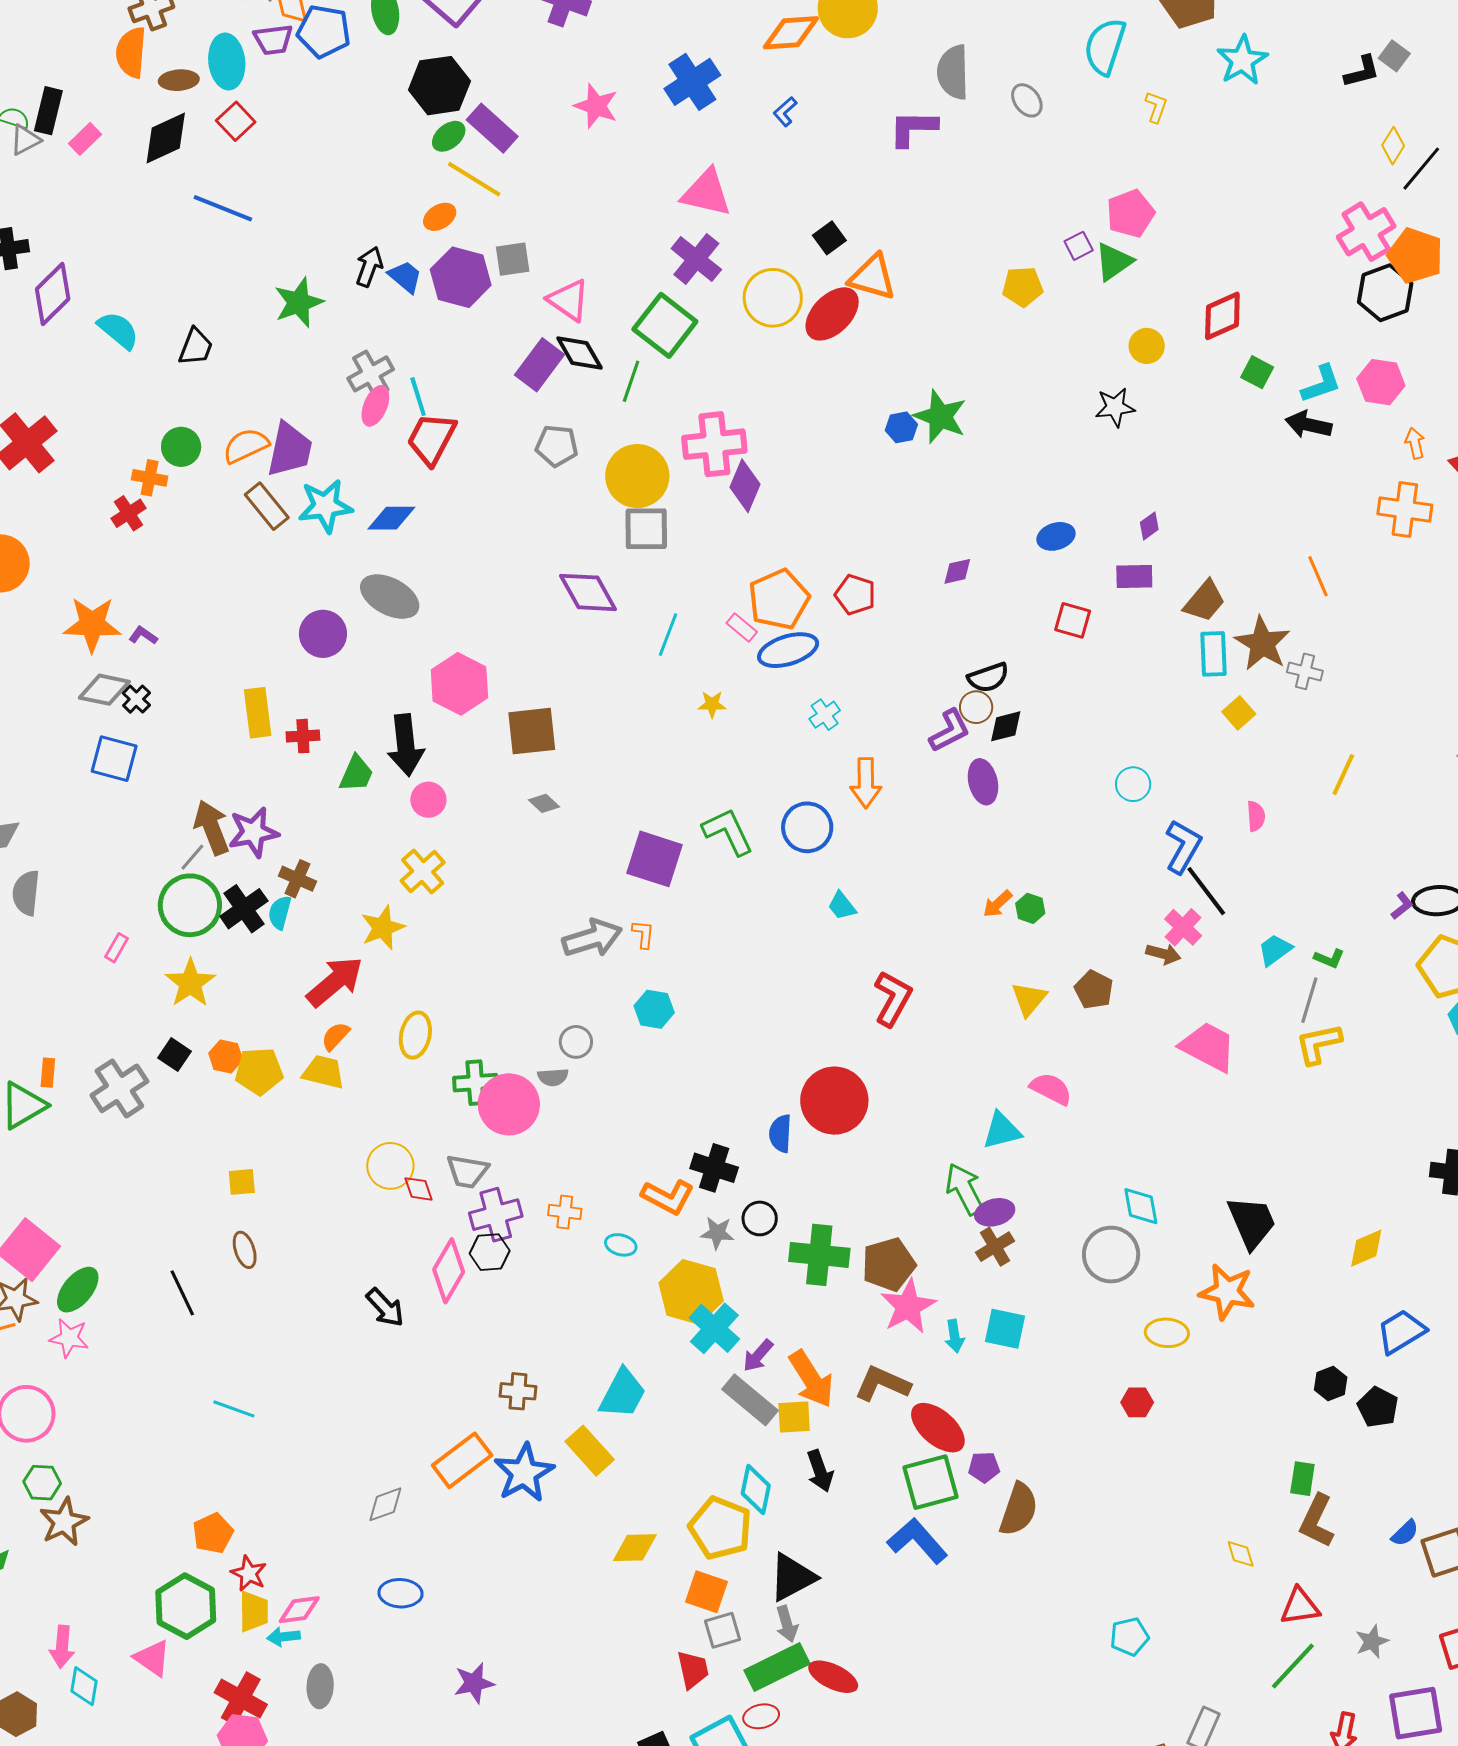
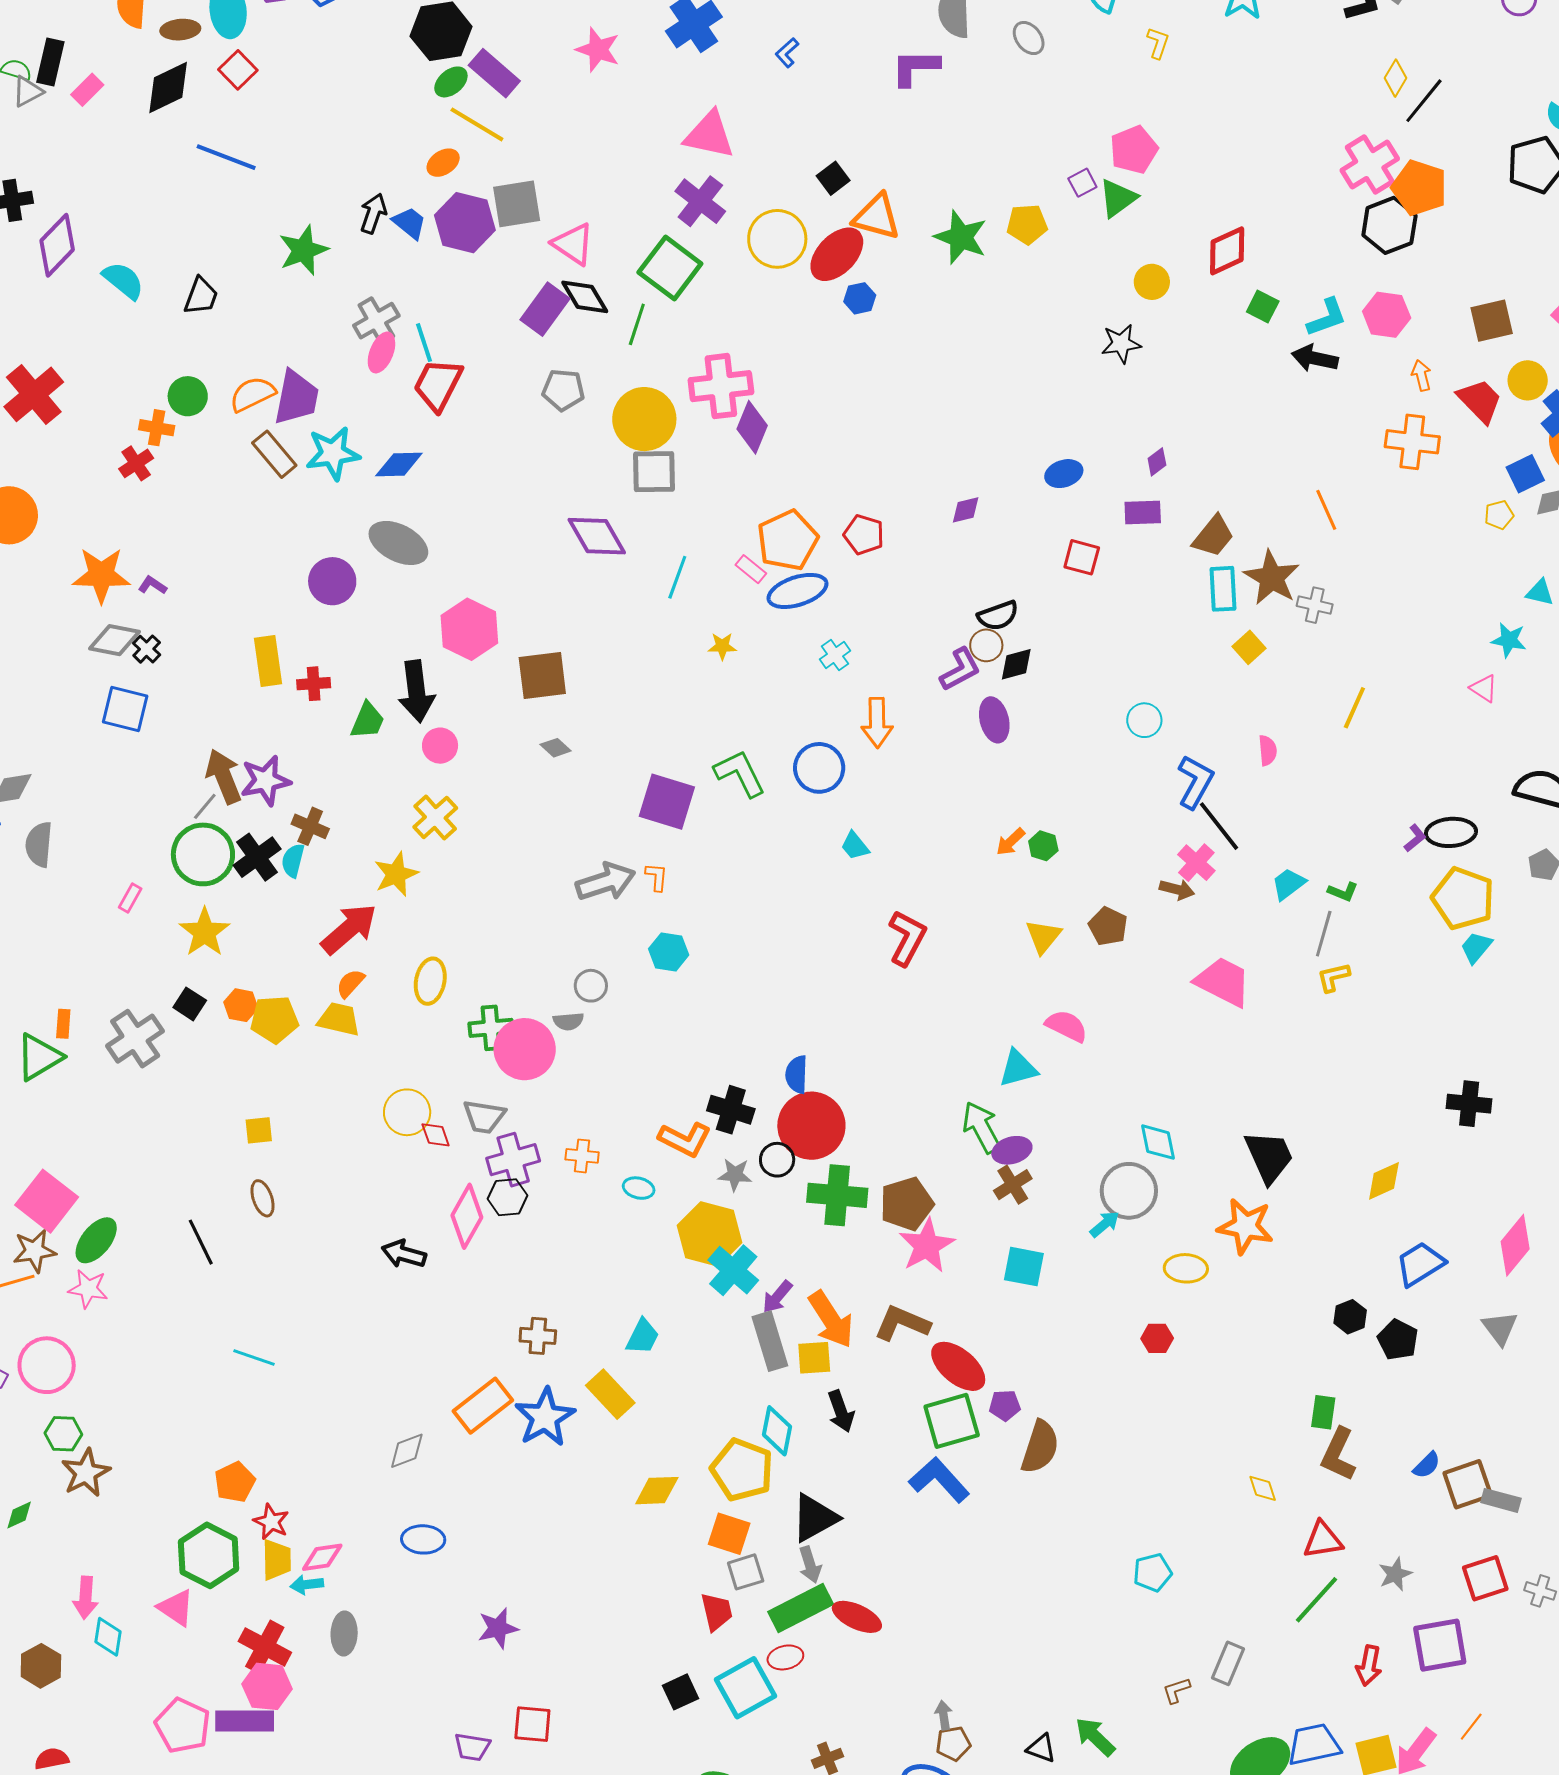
gray square: (513, 259) -> (517, 204), size x1.4
green star: (940, 417) -> (961, 237), moved
blue hexagon: (901, 427) -> (860, 298), moved
yellow L-shape: (1319, 1044) -> (1333, 977), size x0.7
red circle: (834, 1101) -> (811, 1126), moved
black arrow: (385, 1307) -> (404, 1254), turned 150
cyan arrow: (955, 1336) -> (1105, 1224), moved, turned -120
cyan trapezoid: (623, 1394) -> (642, 1337), size x0.7
gray rectangle: (750, 1400) -> (770, 1341), turned 34

